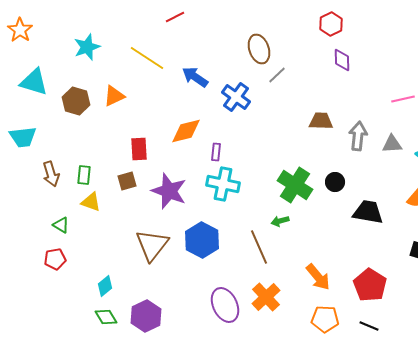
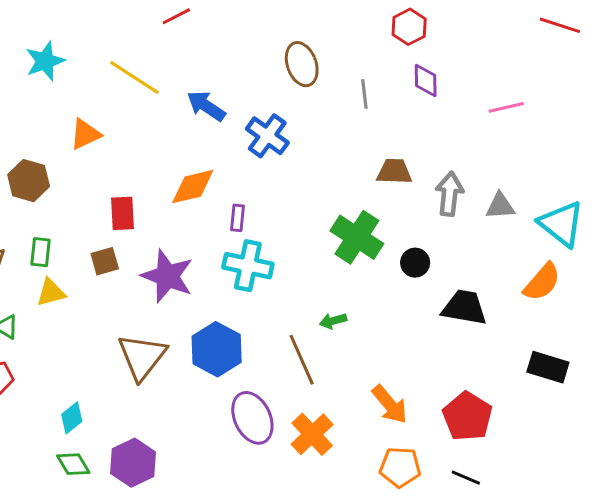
gray line: (277, 75) -> (364, 94), moved, turned -54
pink line: (403, 99) -> (506, 107), moved
brown hexagon: (76, 101) -> (29, 181), moved
green cross: (295, 185) -> (357, 237), moved
yellow triangle: (91, 202) -> (51, 292), turned -35
purple ellipse: (225, 305) -> (252, 418), moved

